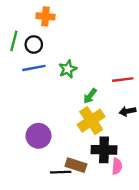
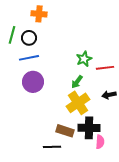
green star: (68, 69) -> (84, 59), moved
purple circle: (38, 136) -> (33, 82), moved
brown rectangle: (76, 165) -> (65, 131), moved

